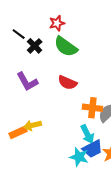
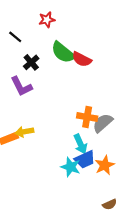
red star: (57, 23) -> (47, 20), moved
black cross: (35, 46) -> (31, 62), moved
red semicircle: (67, 83) -> (82, 59), moved

